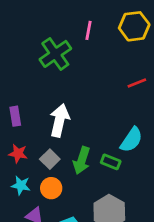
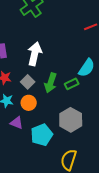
green rectangle: (111, 162) -> (72, 84), turned -48

